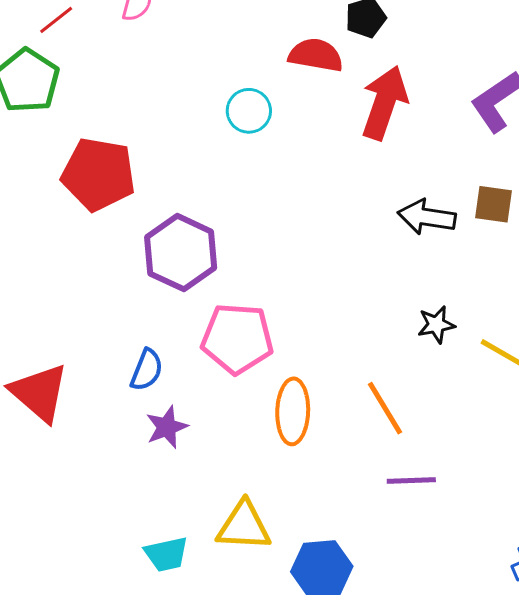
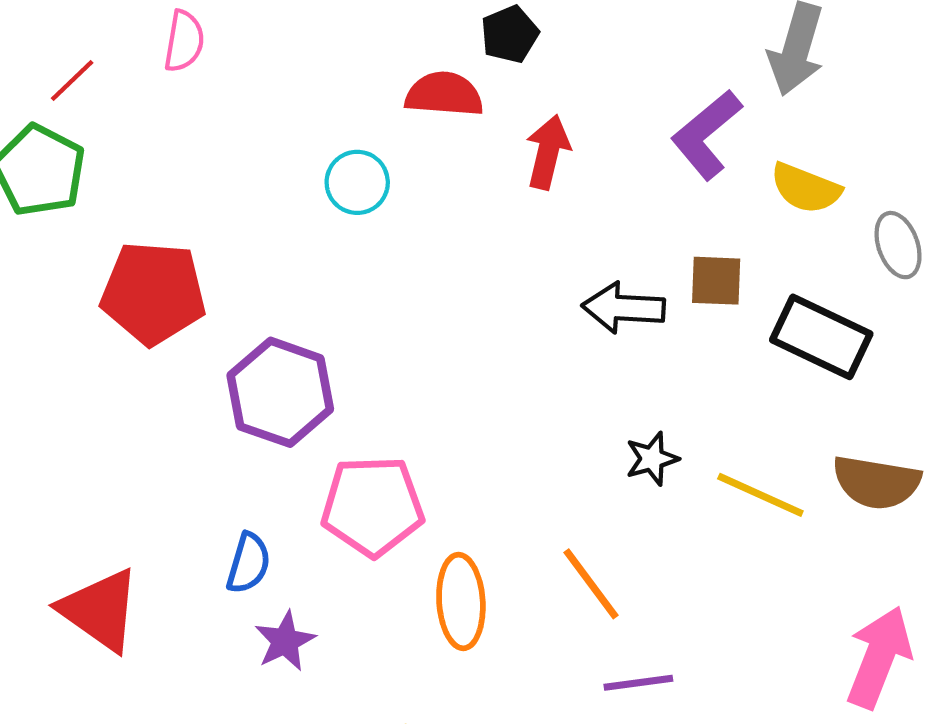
red arrow: (384, 103) -> (548, 152), size x0.7

